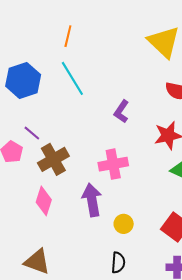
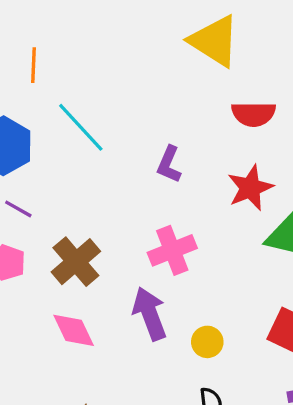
orange line: (68, 36) -> (33, 65), moved
purple line: (32, 133) -> (18, 209), moved
pink diamond: (44, 201) -> (74, 330), turned -32

